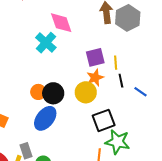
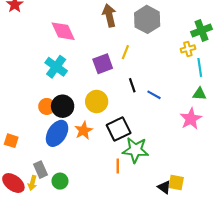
gray hexagon: (128, 18) -> (147, 19), moved
cyan cross: (46, 43) -> (56, 67), moved
yellow line: (116, 63) -> (125, 52), moved, turned 32
orange star: (95, 78) -> (84, 130), moved

